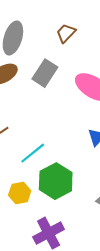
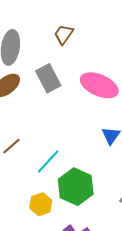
gray rectangle: (45, 73) -> (48, 78), turned -52

